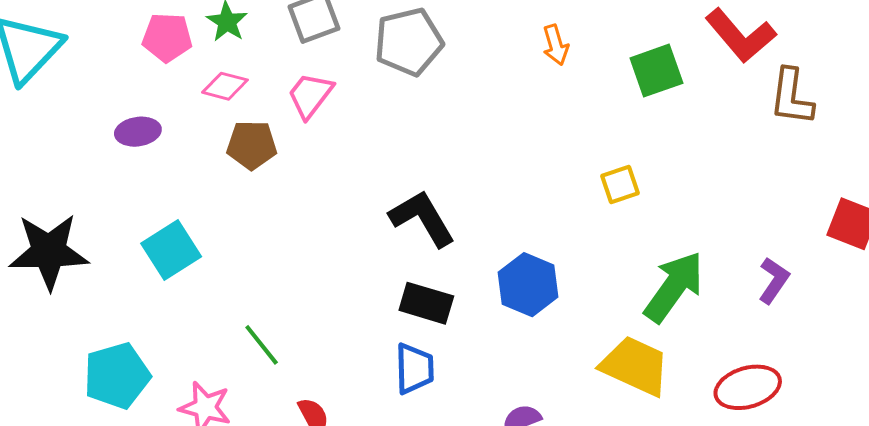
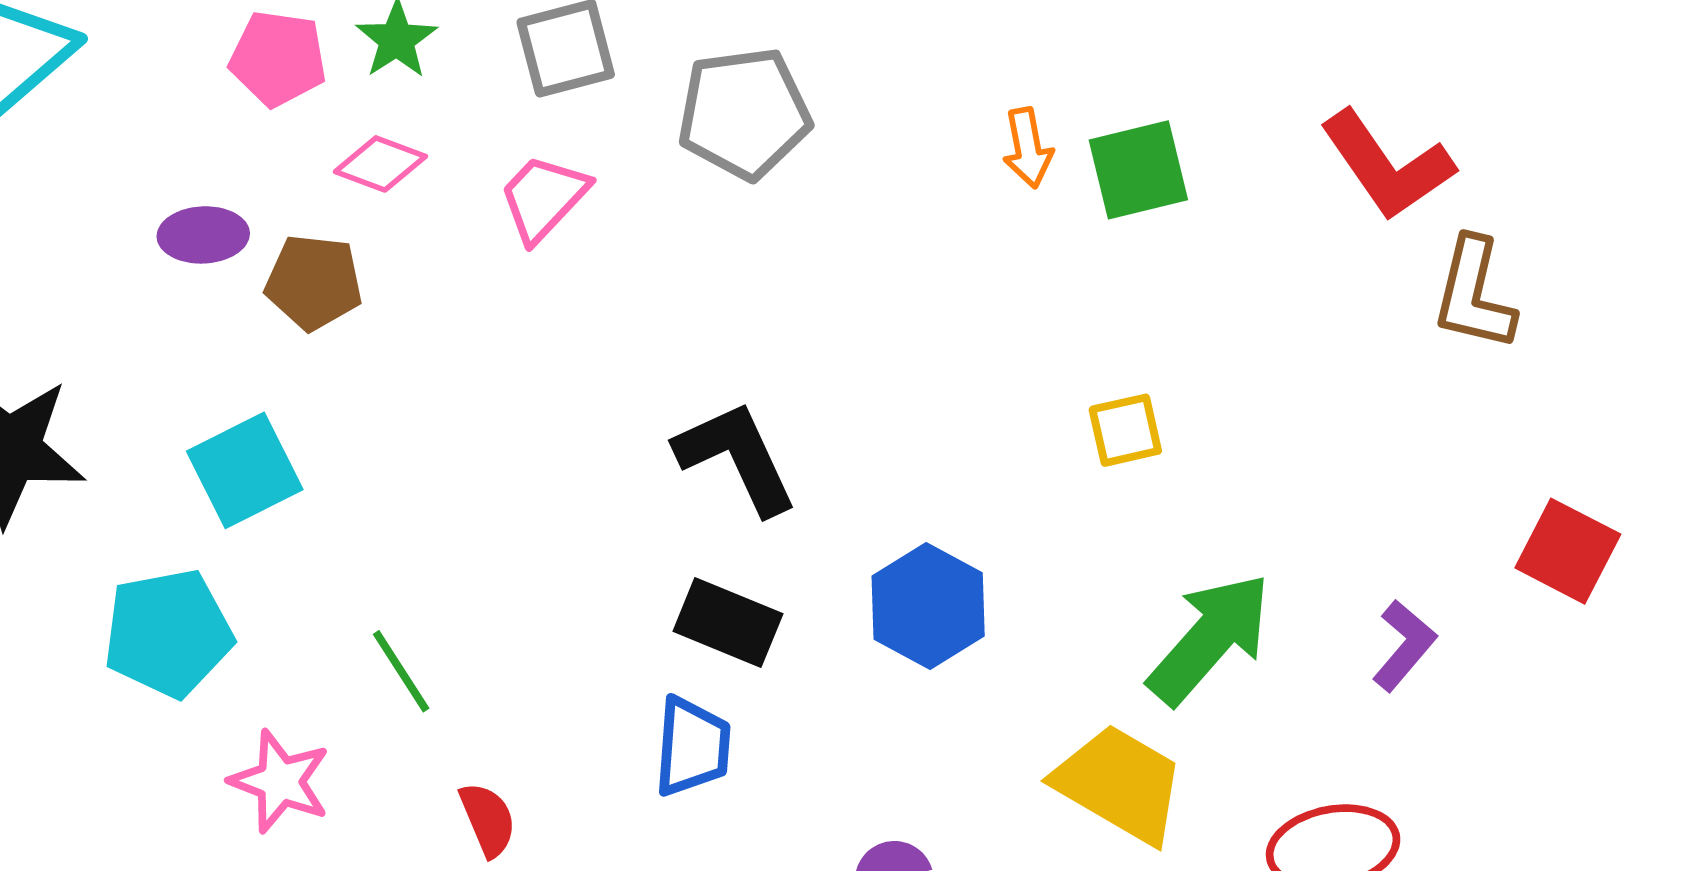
green square: (656, 71) -> (1138, 170), moved
brown pentagon: (252, 145) -> (314, 282), moved
cyan pentagon: (117, 376) -> (168, 633), moved

